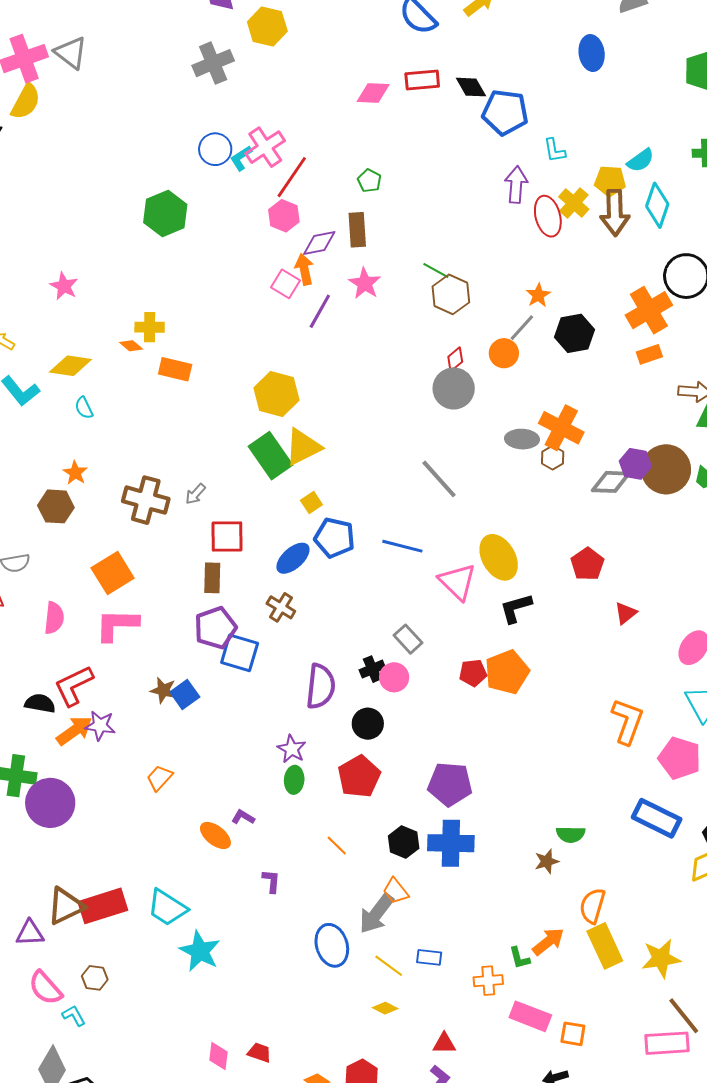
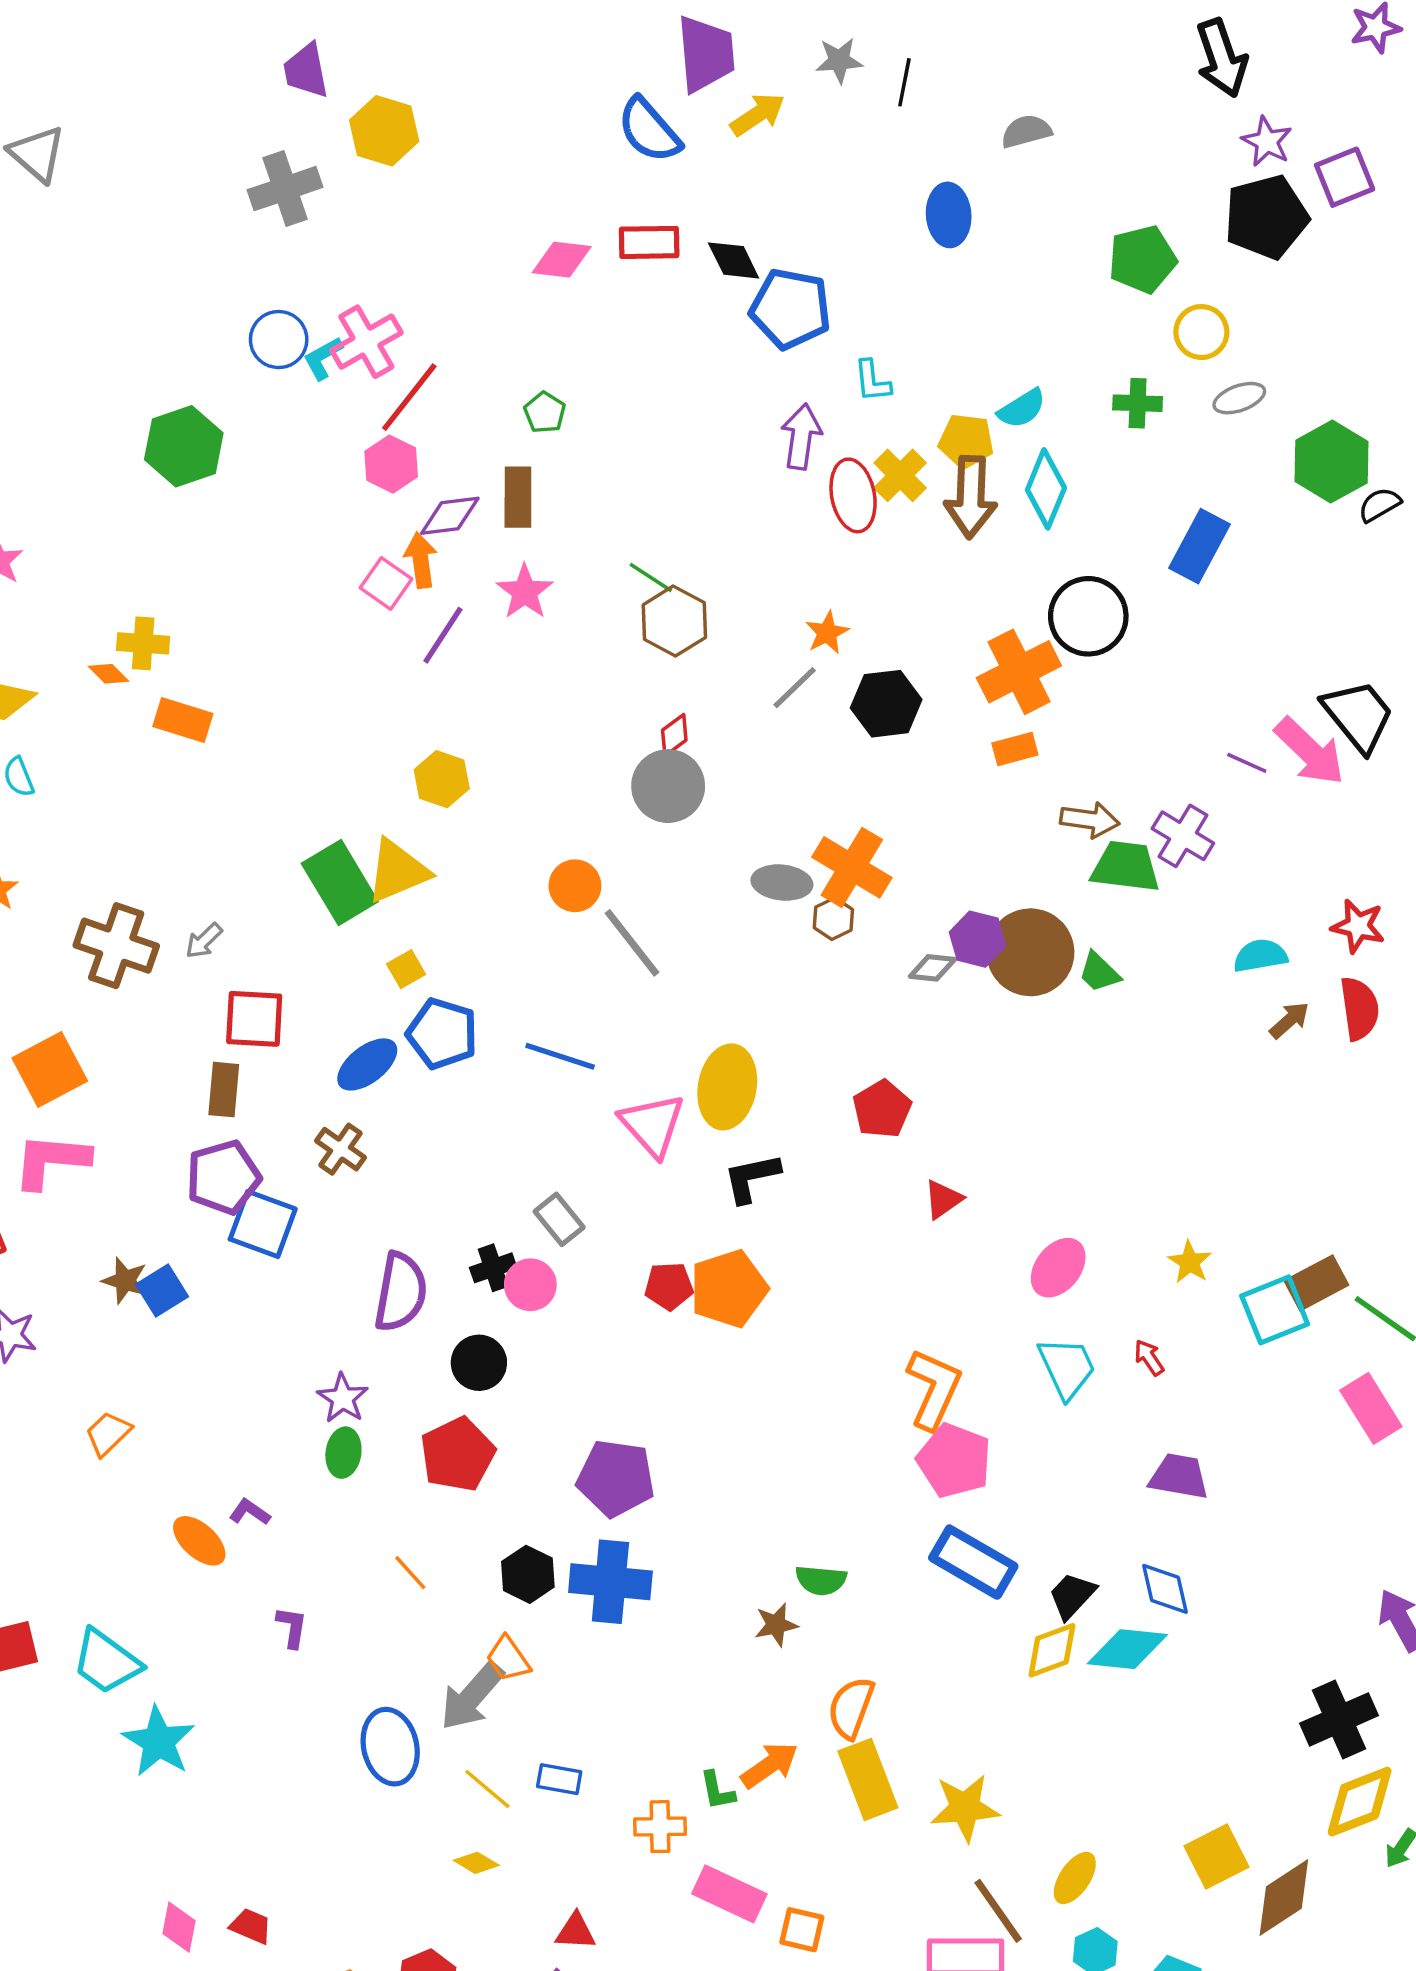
orange circle: (504, 353) -> (575, 886), moved
yellow hexagon: (276, 394) -> (442, 779), moved, size x0.7
gray diamond: (611, 482) -> (932, 968), size x0.7
yellow ellipse: (499, 557) -> (727, 1087), turned 36
pink pentagon: (680, 758) -> (954, 1461), moved

